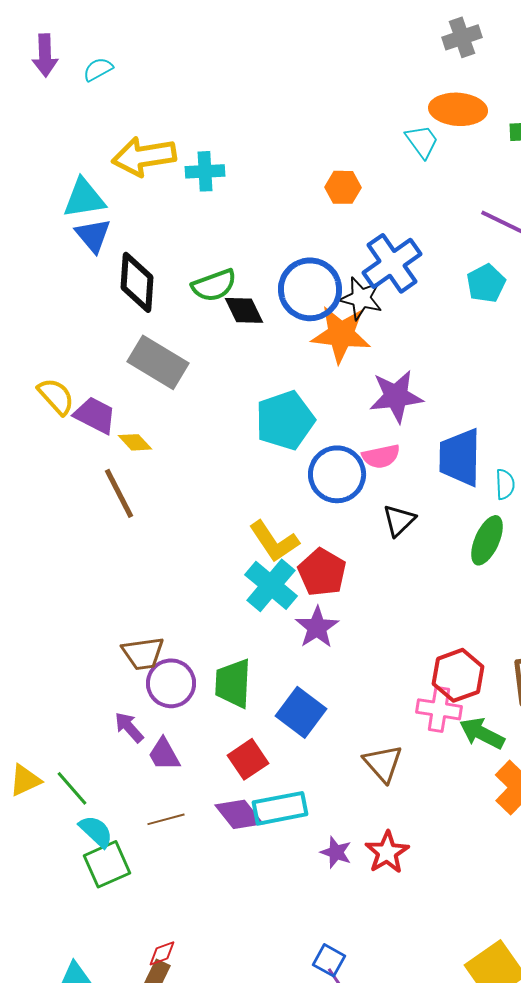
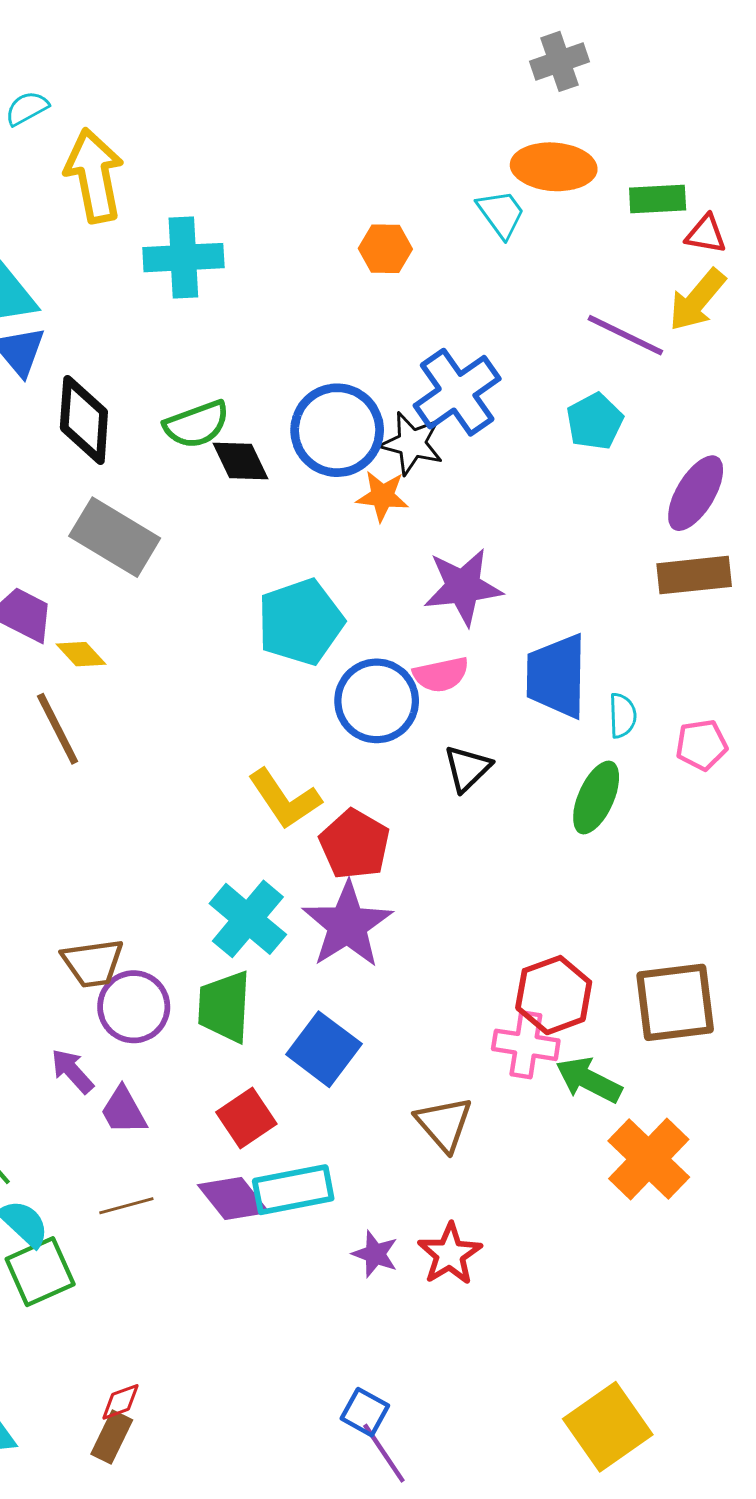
yellow arrow: (144, 156) -> (94, 176), moved, turned 88
cyan cross: (205, 171) -> (183, 258), size x1.4
orange hexagon: (343, 187) -> (385, 249), moved
orange star: (341, 334) -> (382, 496), size x0.6
cyan cross: (271, 585) -> (248, 919), moved
purple star: (317, 627) -> (347, 925), size x1.4

